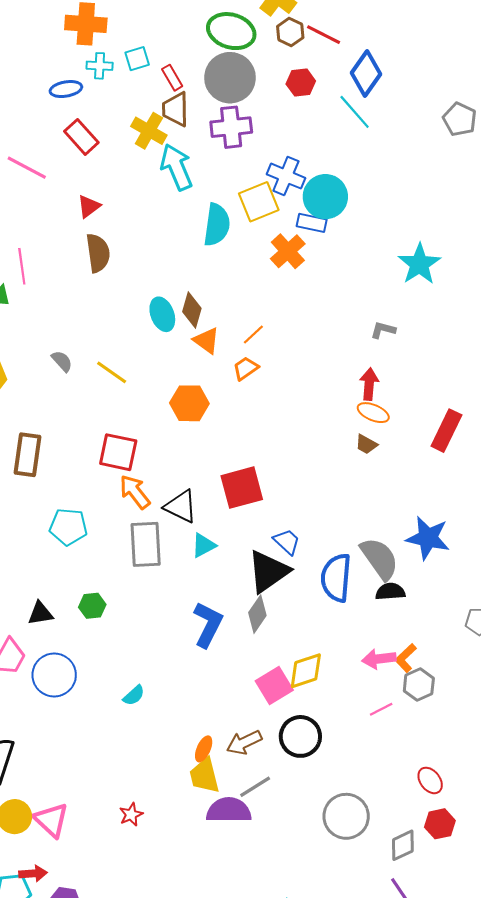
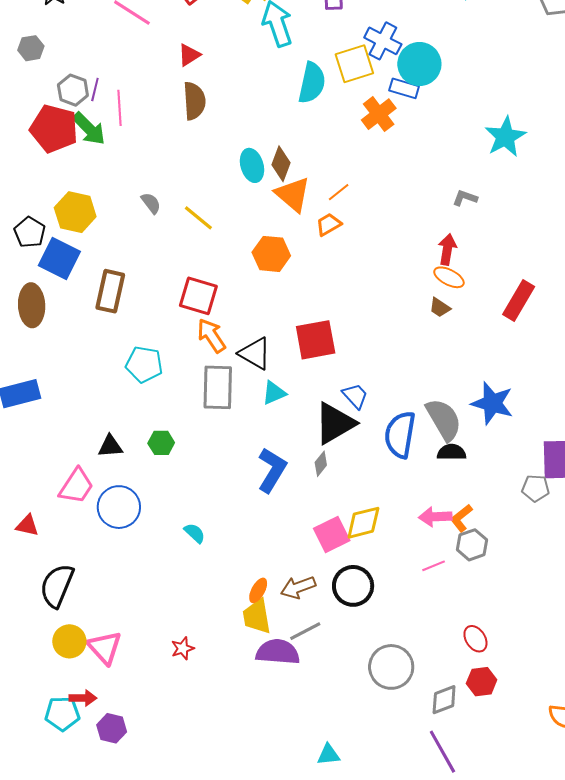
orange triangle: (206, 341) -> (293, 194), size x1.4
gray diamond: (257, 614) -> (321, 464), size x0.7
cyan semicircle: (134, 695) -> (195, 533), turned -100

